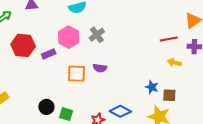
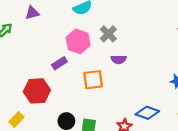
red hexagon: (23, 45) -> (37, 91), moved
purple semicircle: (100, 68) -> (119, 59), moved

